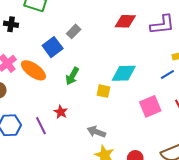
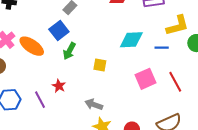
blue square: (53, 47) -> (59, 30), moved
cyan diamond: (124, 73) -> (131, 40), moved
blue line: (167, 74) -> (162, 48), turned 32

